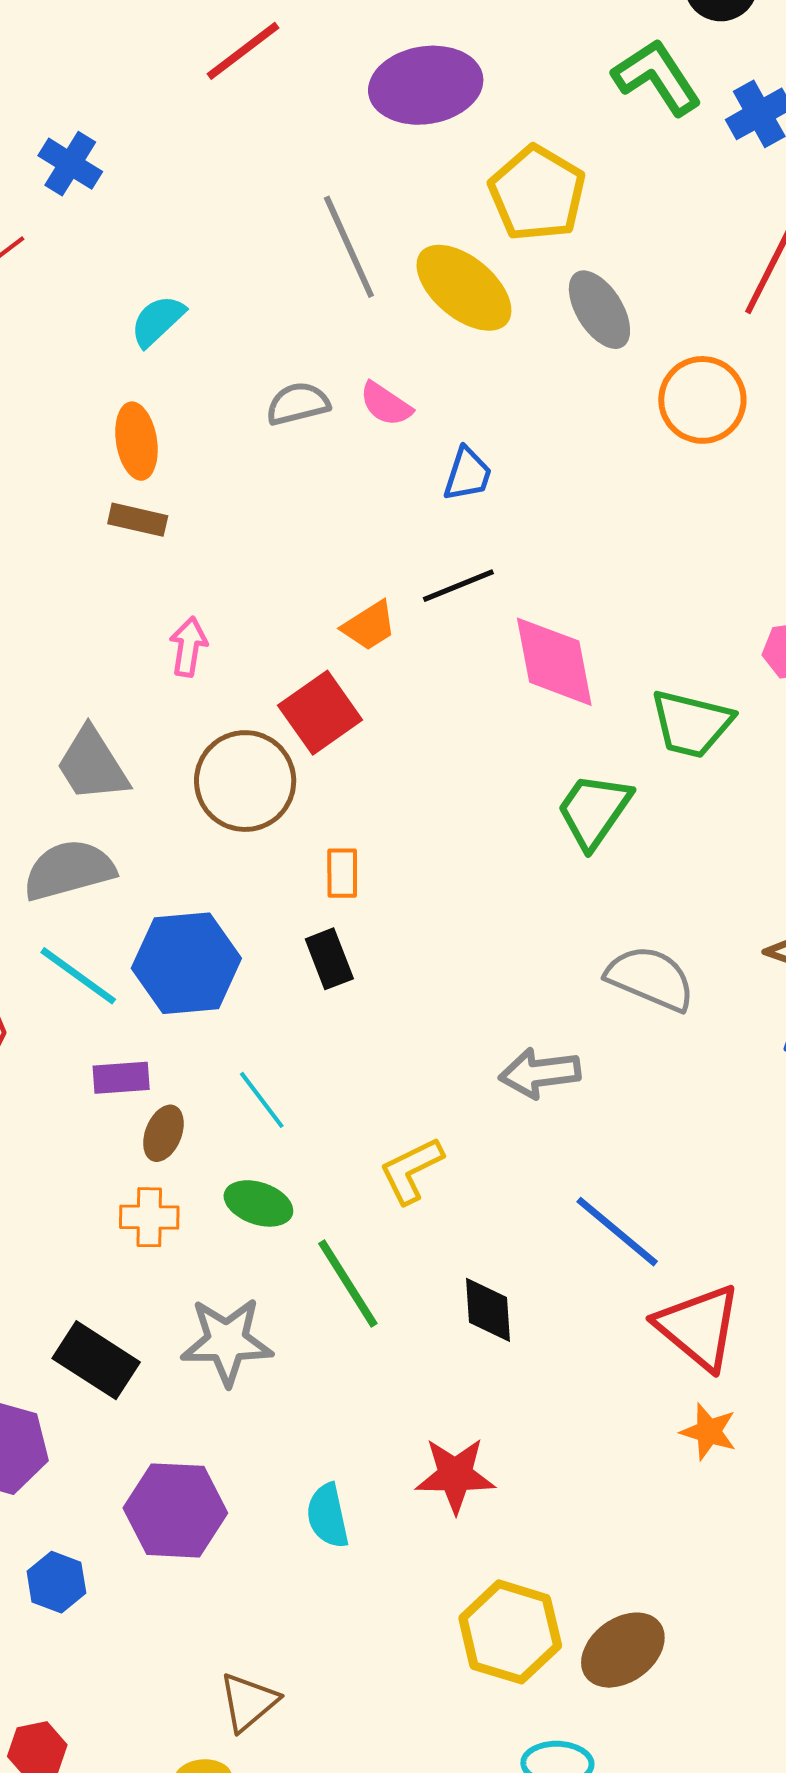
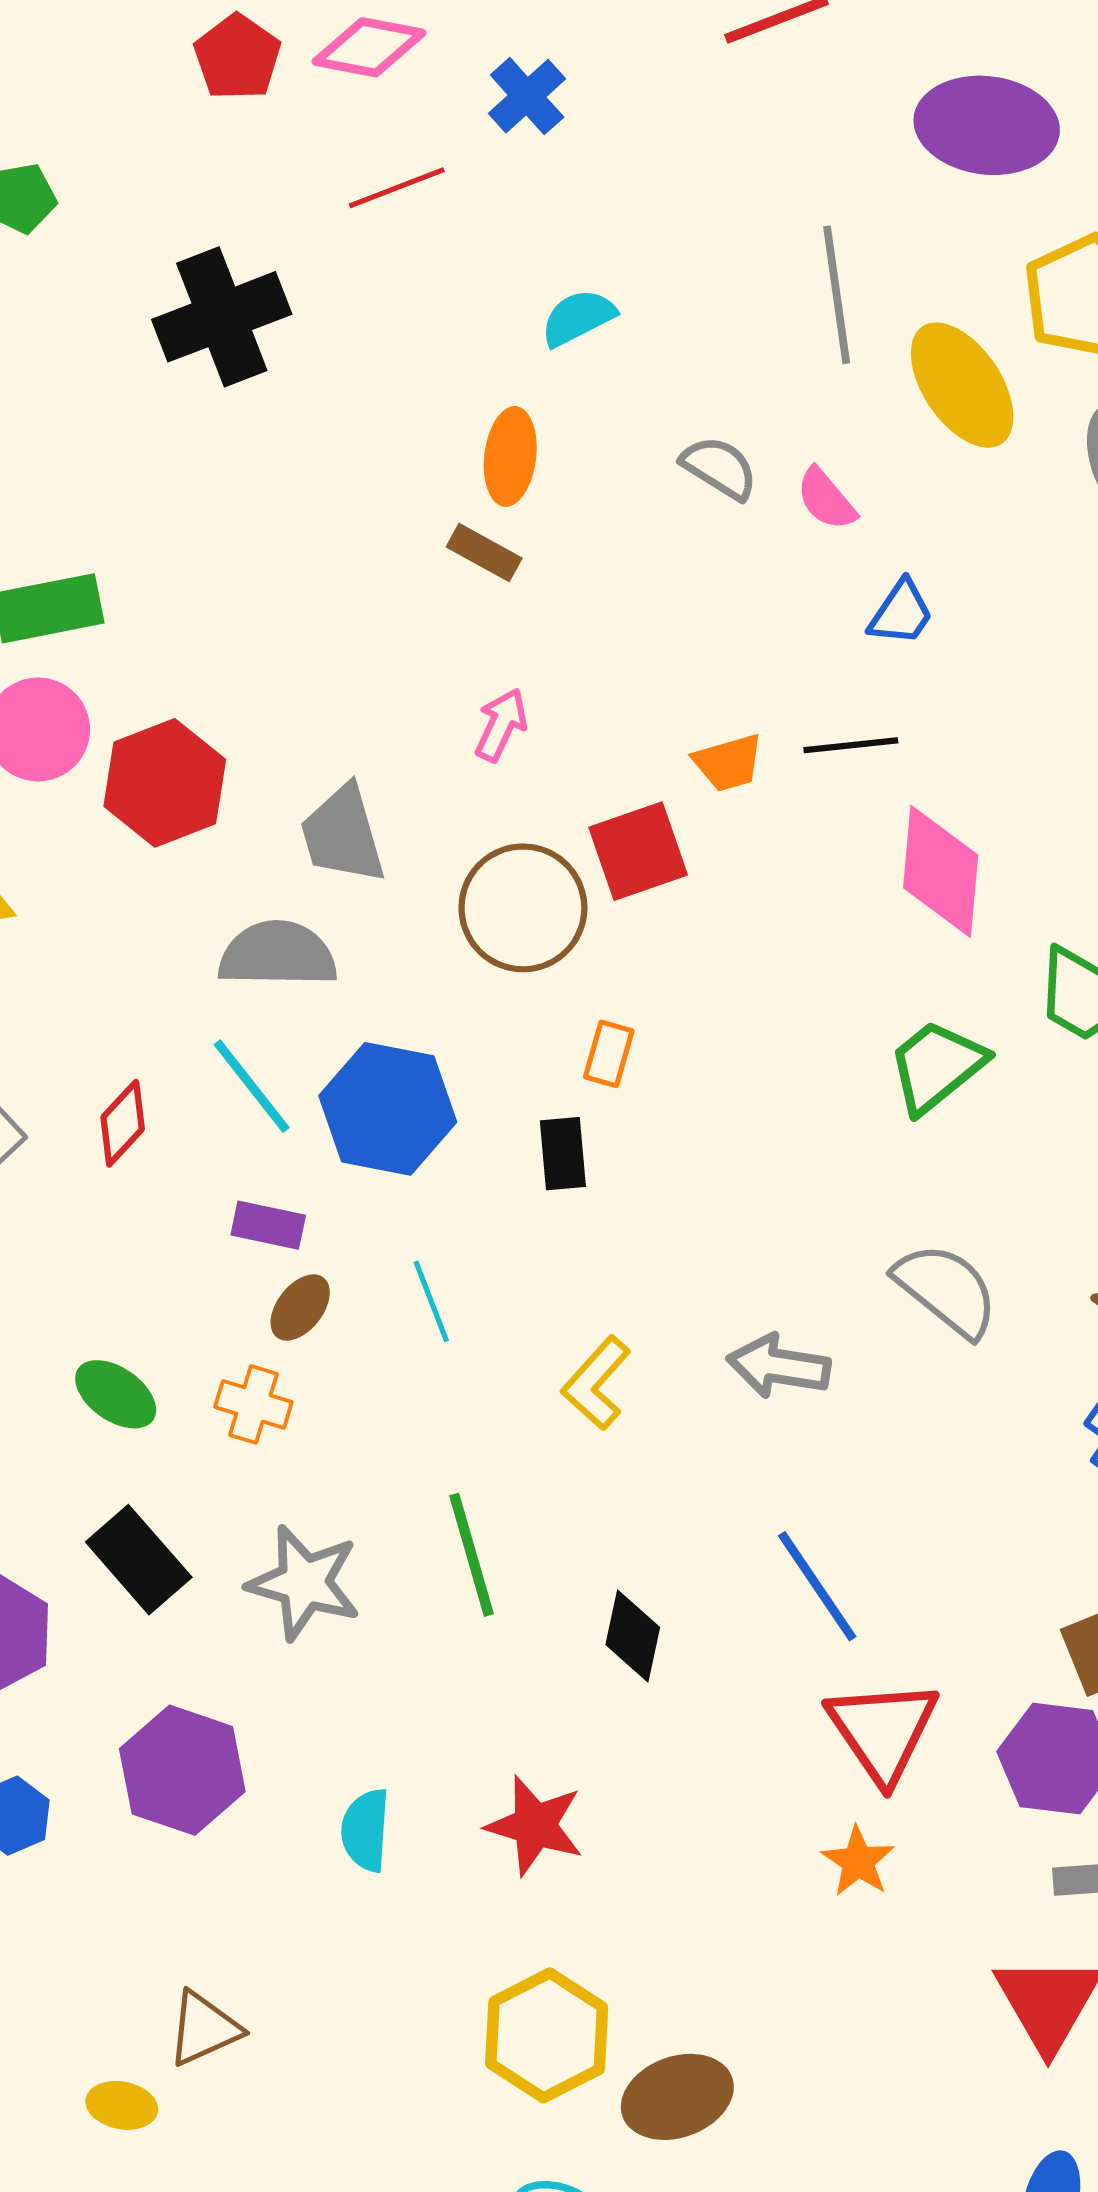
gray semicircle: (298, 404) -> (719, 468), turned 30
yellow L-shape: (411, 1170) -> (596, 1383), moved, turned -38
green ellipse: (258, 1203) -> (116, 1394), moved

